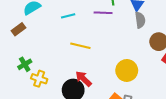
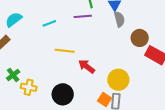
yellow circle: (127, 70) -> (118, 80), moved
red arrow: (83, 79) -> (87, 66), moved

